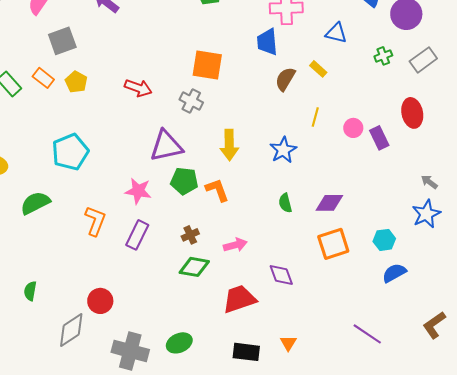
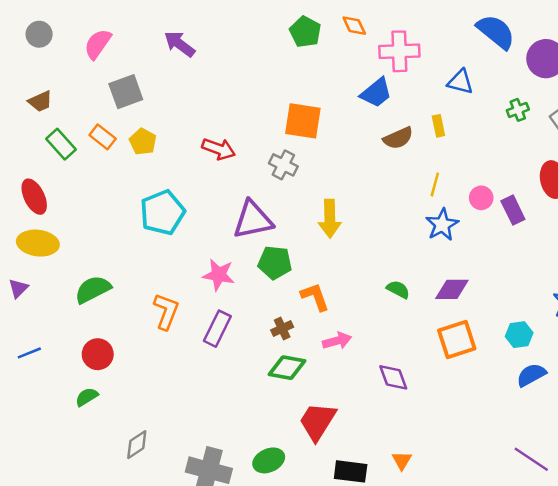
blue trapezoid: (267, 42) -> (376, 93), turned -124
yellow rectangle: (318, 69) -> (438, 126), turned 36
brown semicircle: (285, 79) -> (398, 138), turned -145
blue star: (283, 150) -> (442, 225), moved
cyan pentagon: (70, 152) -> (162, 213), moved
orange L-shape: (217, 190) -> (315, 297), moved
green semicircle: (285, 203) -> (398, 289), turned 132
green semicircle: (30, 291) -> (87, 397), turned 48
red trapezoid: (239, 299) -> (318, 421), moved, turned -39
red circle: (100, 301) -> (98, 354), moved
gray diamond: (71, 330) -> (137, 445), size x0.7
purple line: (367, 334) -> (531, 459), moved

